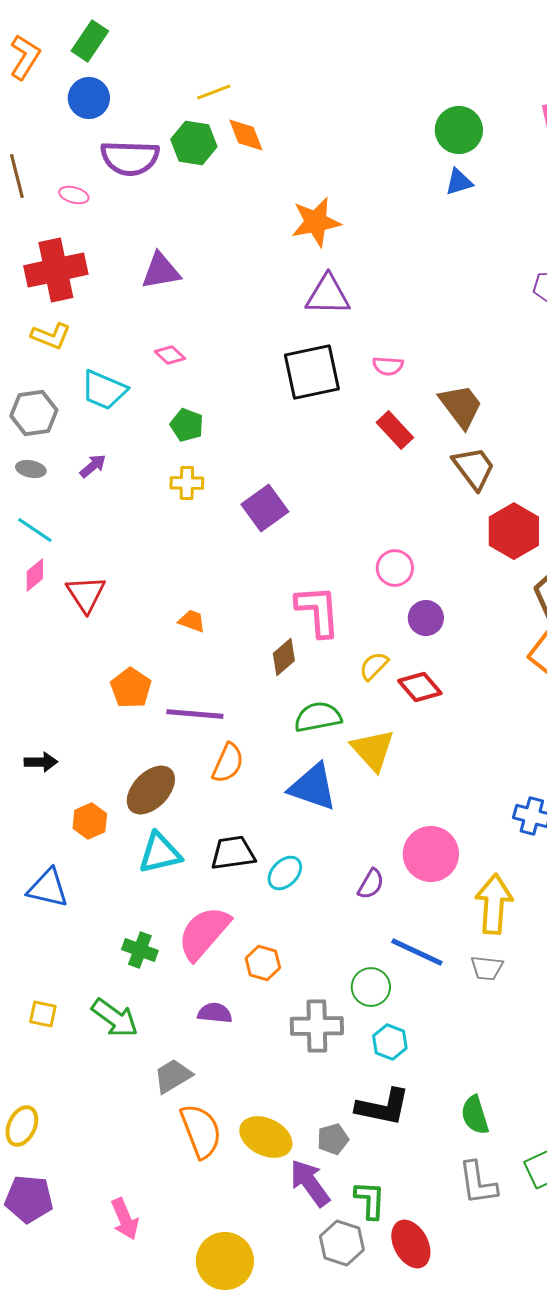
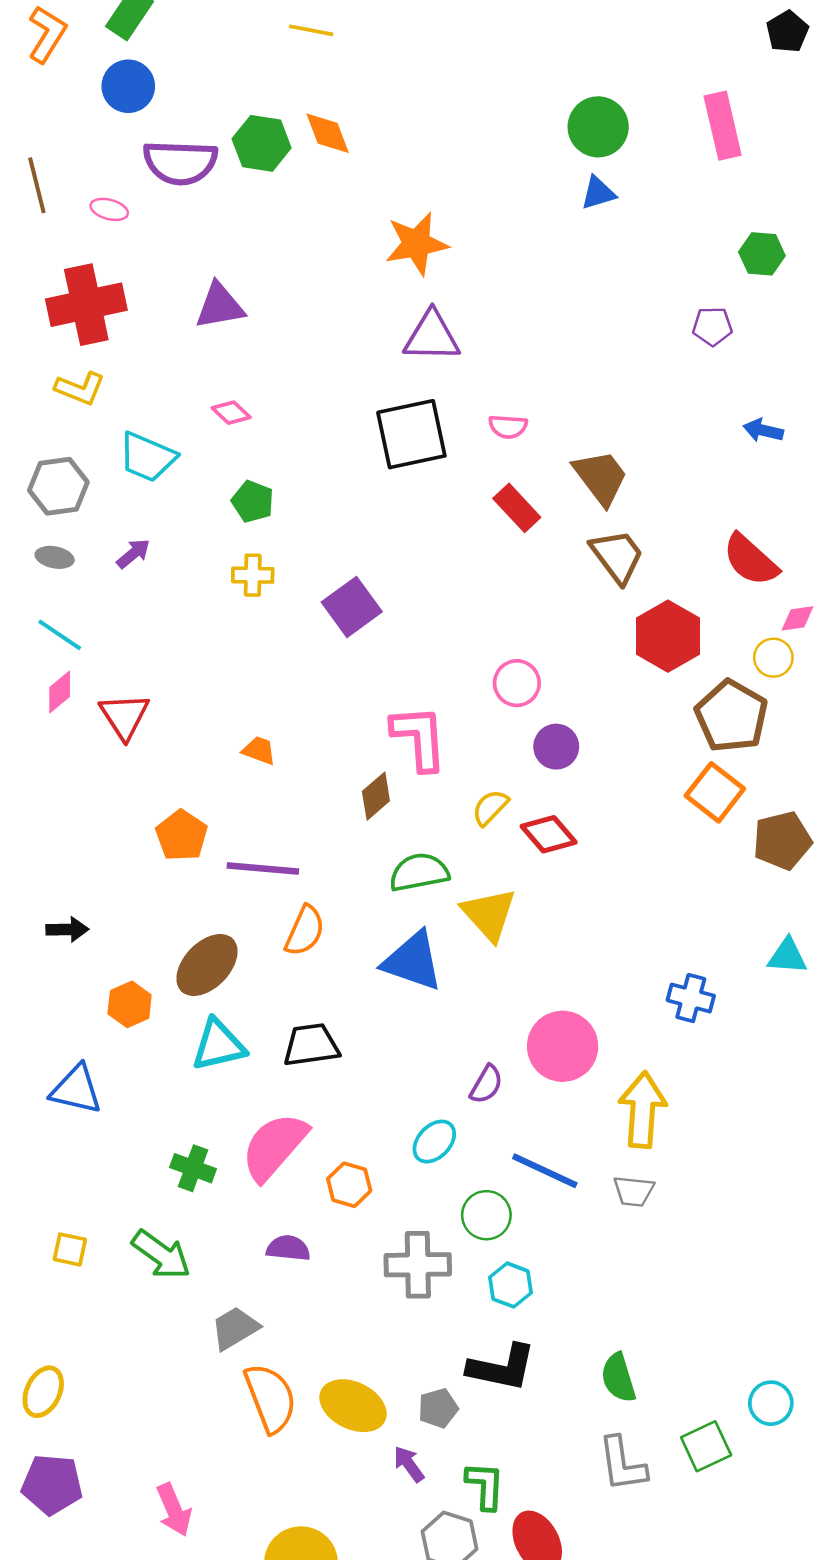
yellow line: (214, 92) -> (311, 30), moved, turned 32
cyan ellipse: (285, 873) -> (434, 1142), moved
purple arrow: (310, 1183) -> (409, 1464), size x0.6

